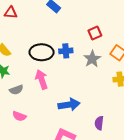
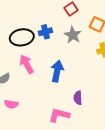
blue arrow: (69, 105) -> (57, 71), moved, turned -60
purple semicircle: (99, 123) -> (78, 98), moved

